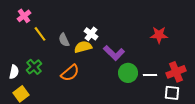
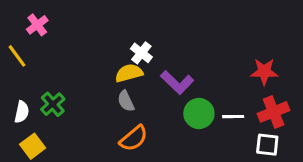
yellow line: (40, 34) -> (17, 56), moved
red star: (159, 35) -> (264, 72), moved
gray semicircle: (64, 40) -> (126, 101), moved
orange semicircle: (70, 73) -> (134, 138), moved

